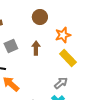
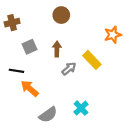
orange star: (63, 35) -> (113, 35), moved
gray arrow: (61, 83) -> (69, 69), moved

